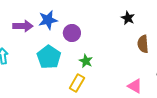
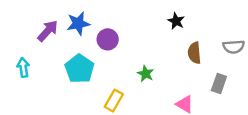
purple arrow: (23, 26) -> (48, 31), turned -48
green star: (86, 61) -> (146, 74), moved

